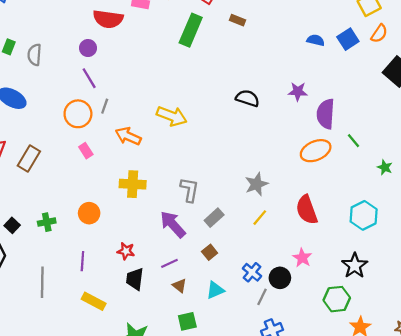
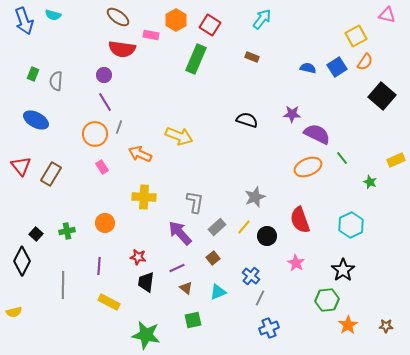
brown rectangle: (237, 20) -> (252, 57), moved
purple semicircle: (326, 114) -> (317, 134), turned 112
yellow line: (260, 218) -> (244, 227), moved
black circle: (280, 278) -> (267, 236), moved

